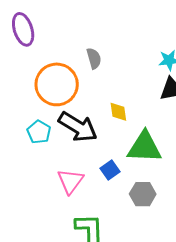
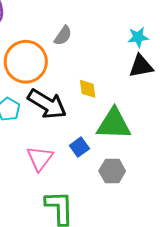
gray semicircle: (94, 58) -> (63, 36), turned 50

